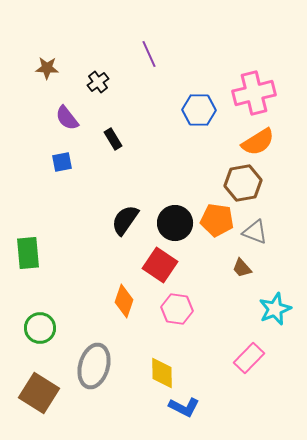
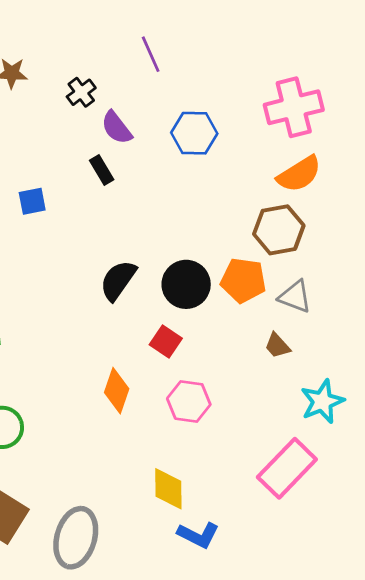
blue hexagon: (199, 110) -> (194, 133), moved
purple semicircle: (67, 118) -> (117, 128), moved
red square: (160, 265) -> (166, 342), size x0.7
pink rectangle: (249, 358) -> (287, 468), size x1.4
gray ellipse: (94, 366) -> (76, 538), moved

